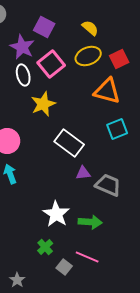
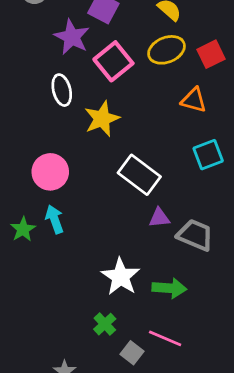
white ellipse: (23, 75) -> (62, 90), moved
orange triangle: (107, 91) -> (194, 100), size x0.7

